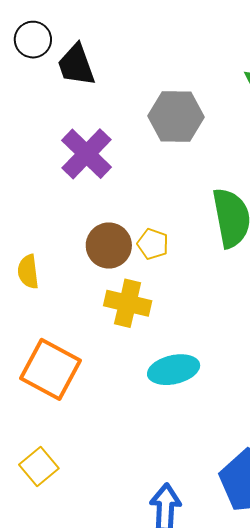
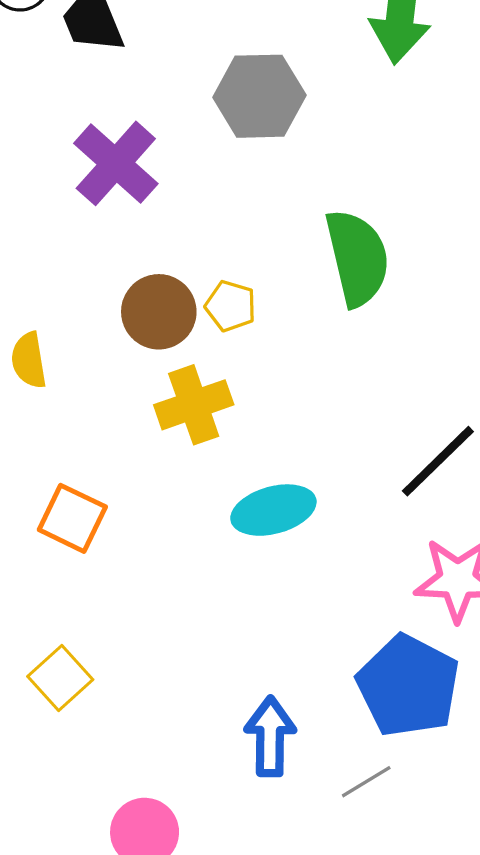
yellow cross: (128, 303) -> (194, 405), turned -30
orange square: (51, 369) -> (72, 518), size x0.7

